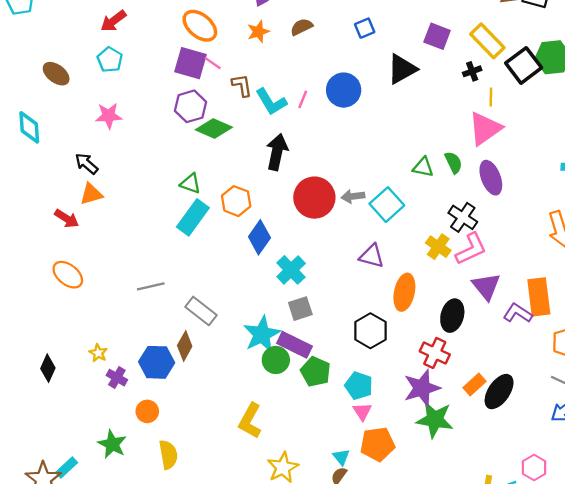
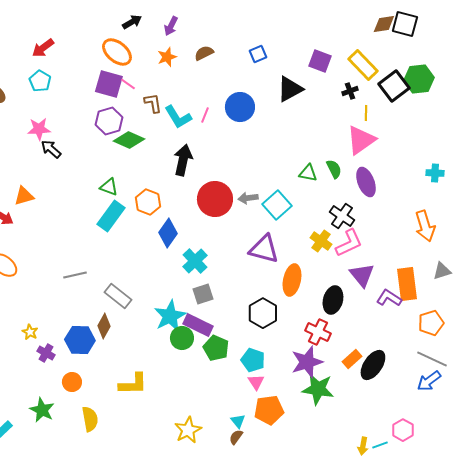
black arrow: (86, 164) -> (51, 149), moved
purple triangle: (372, 256) -> (264, 249), size x1.4
yellow L-shape: (250, 421) -> (133, 384), moved, turned -120

